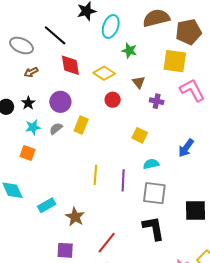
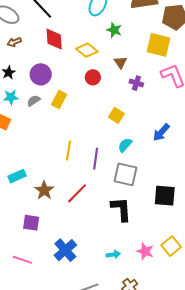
cyan semicircle: (151, 164) -> (125, 145), turned -42
red line: (107, 243) -> (77, 193), moved

